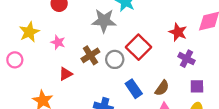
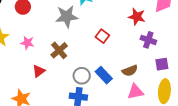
red square: (139, 47) -> (102, 36), size x0.6
gray circle: (115, 59) -> (82, 76), moved
brown semicircle: (162, 88) -> (130, 71), turned 42

